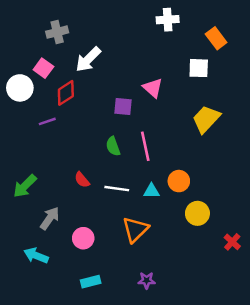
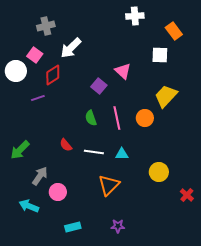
purple square: (123, 107) -> (99, 86), turned 35
orange circle: (179, 181) -> (145, 118), moved
pink circle: (83, 238) -> (58, 192), moved

